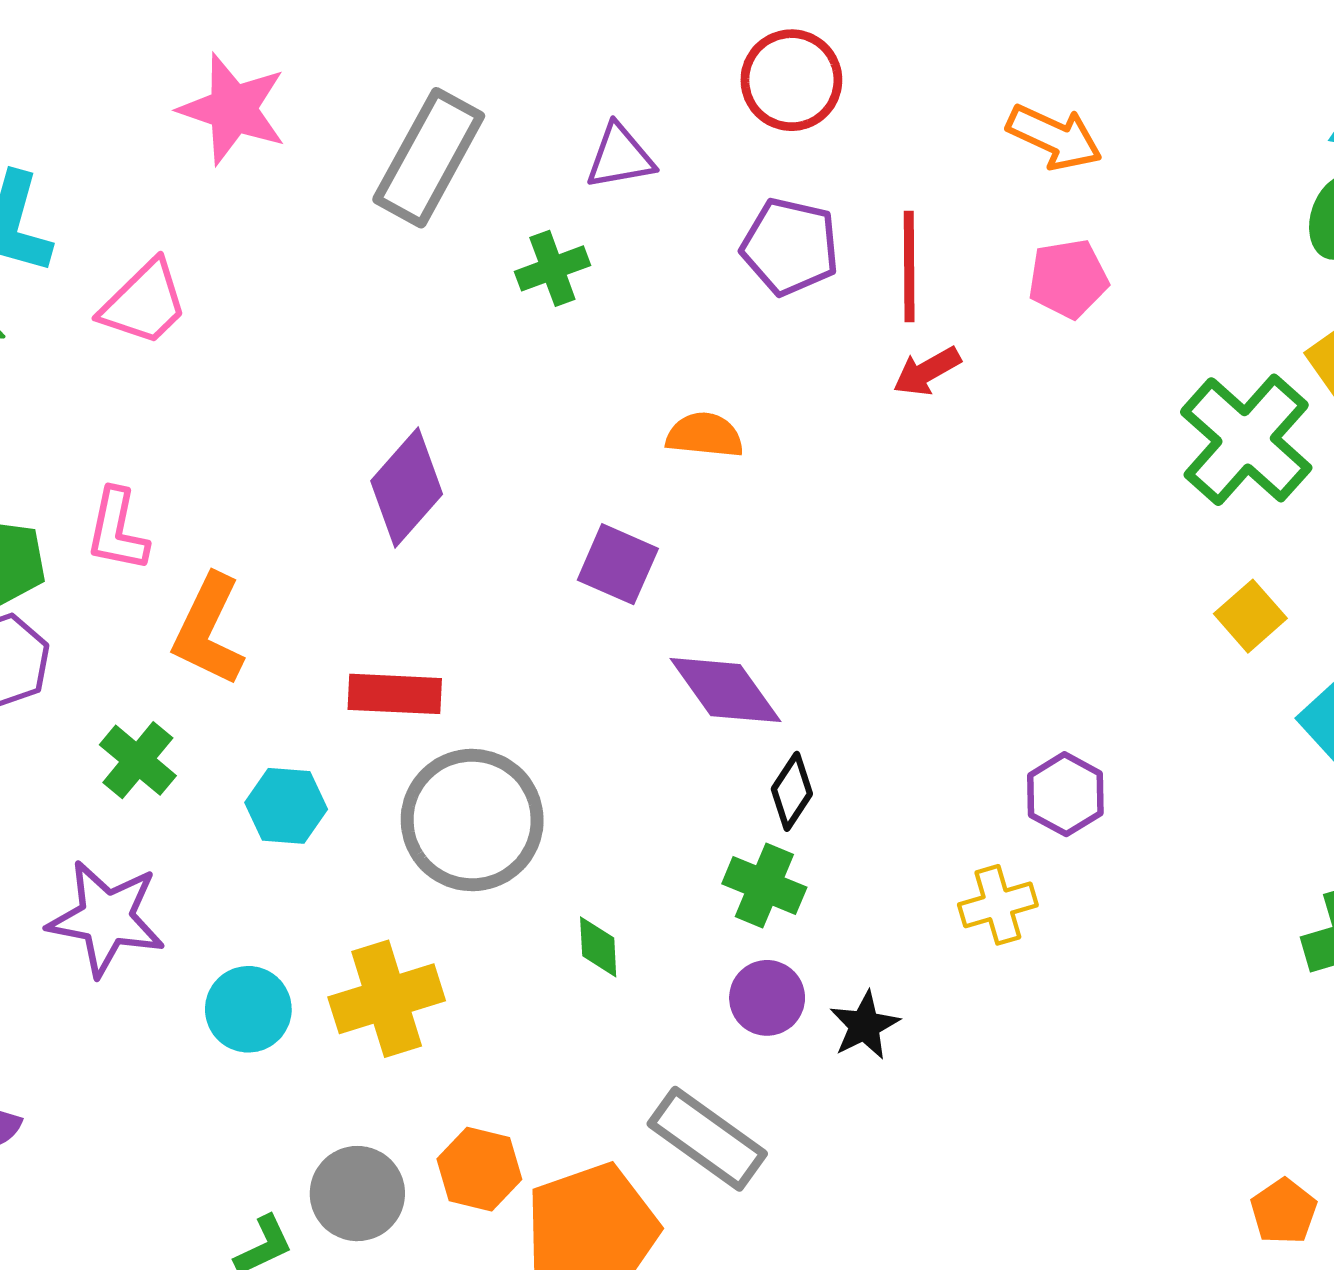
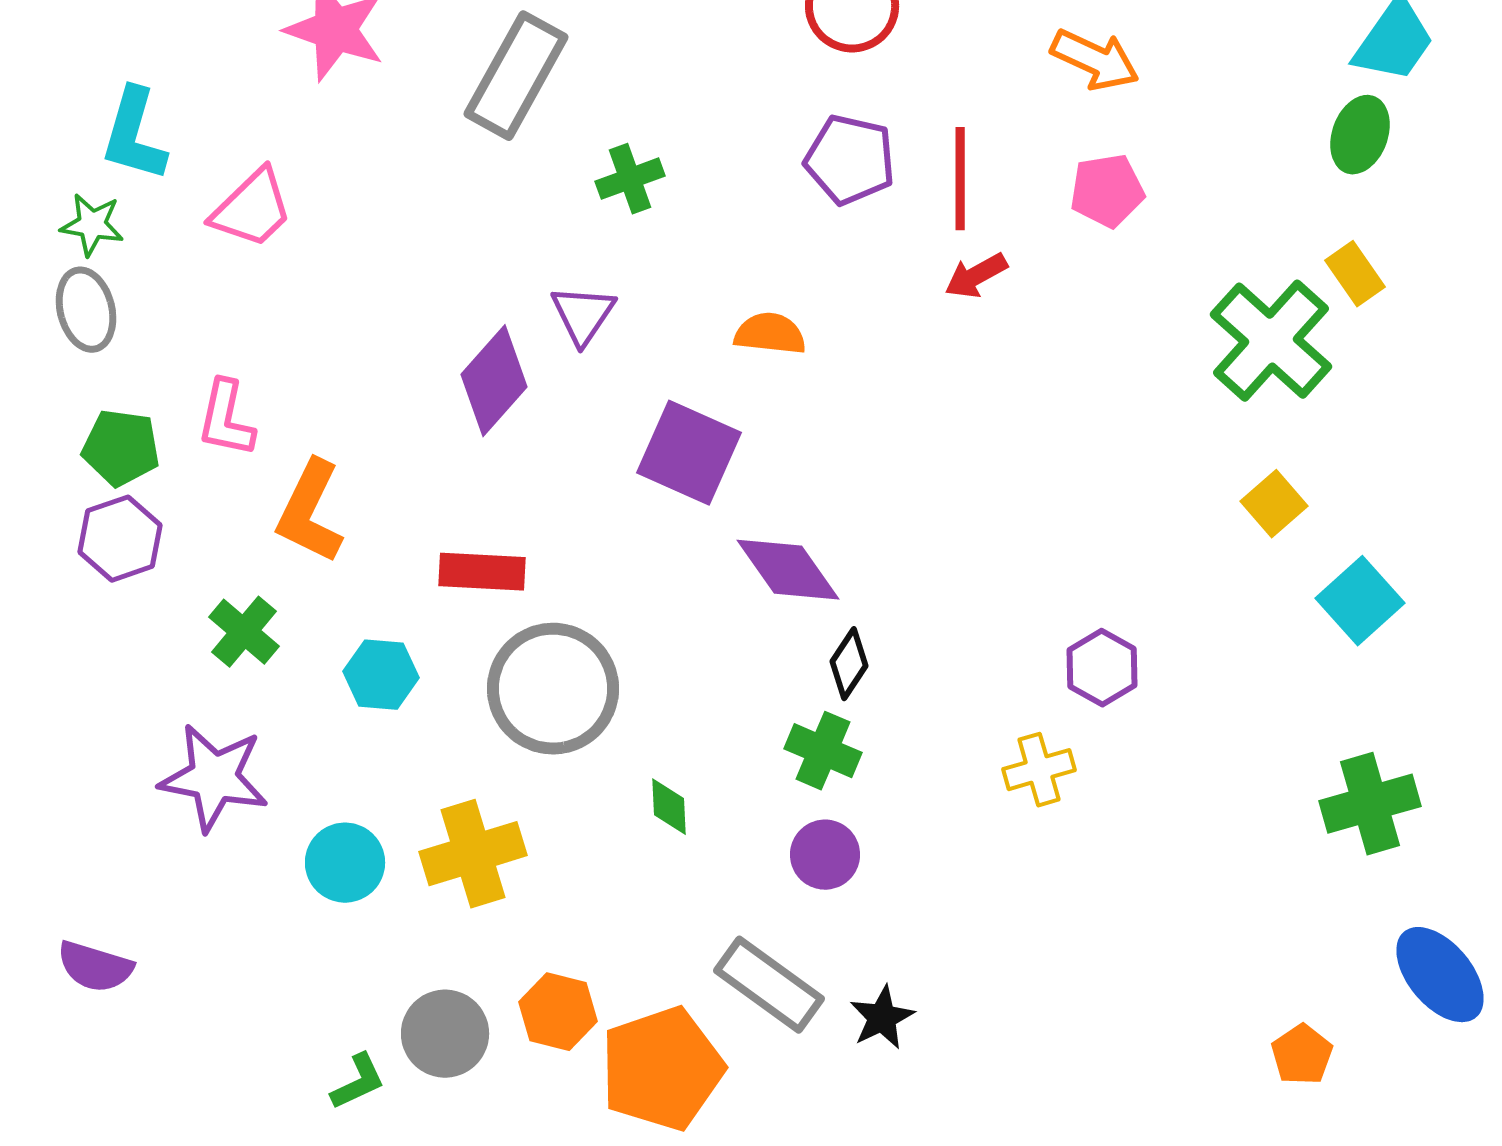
purple triangle: (620, 157) -> (583, 315), moved, turned -46
purple square: (618, 564) -> (689, 453), size x1.4
black star: (864, 1025) -> (882, 1018), moved

